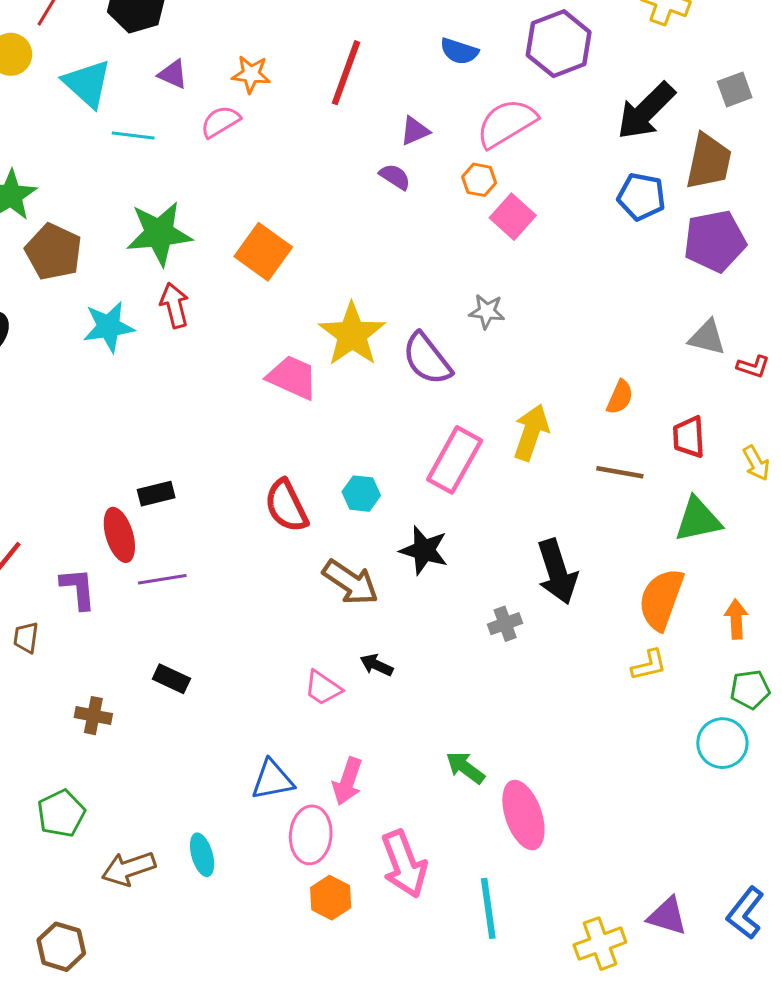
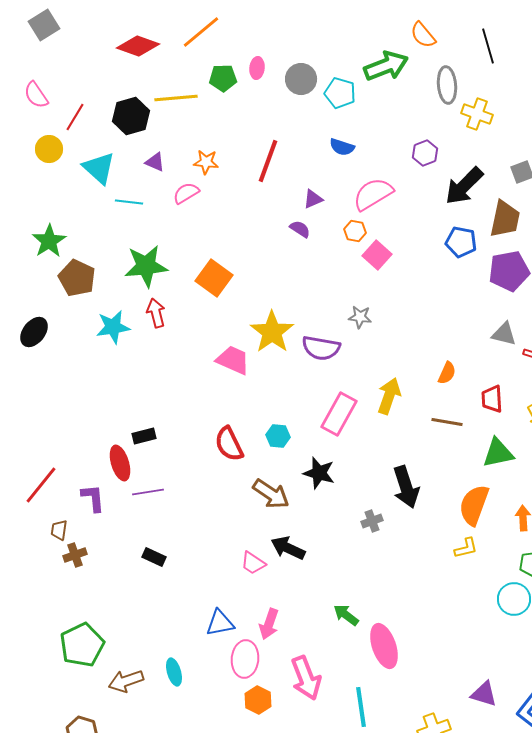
purple hexagon: (559, 44) -> (425, 153), moved, size x0.6
purple semicircle: (427, 359) -> (321, 348), turned -42
black arrow: (377, 665) -> (288, 548), size x1.6
brown cross: (93, 716) -> (75, 555), moved, turned -30
green pentagon: (61, 813) -> (82, 645), size x1.4
purple triangle: (667, 916) -> (484, 694), moved

